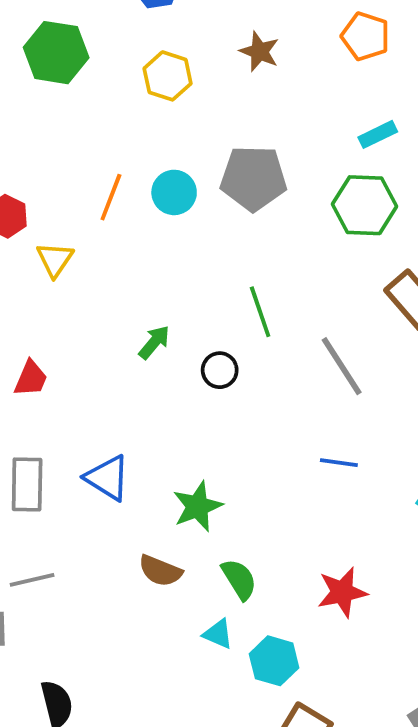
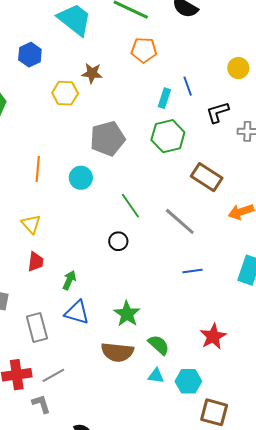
yellow hexagon: (168, 76) -> (65, 93), moved
cyan rectangle: (378, 134) -> (164, 98), turned -30
cyan circle: (174, 192) -> (81, 178), moved
yellow triangle: (55, 259) -> (31, 224), moved
green arrow: (154, 342) -> (69, 280), moved
red trapezoid: (31, 378) -> (36, 262), moved
brown semicircle: (160, 571) -> (117, 352), size x1.4

